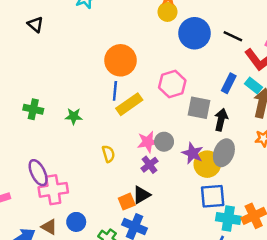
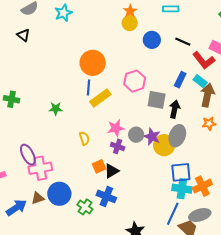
blue circle: (195, 33) -> (152, 40), size x0.7
green cross: (33, 109) -> (12, 99), moved
gray circle: (164, 142) -> (136, 135), moved
purple cross: (149, 165) -> (118, 146), turned -32
blue square: (213, 196) -> (181, 172), moved
orange square: (127, 202) -> (99, 166), moved
blue circle: (76, 222) -> (59, 194), size x1.5
brown triangle: (49, 227) -> (38, 198), turned -48

